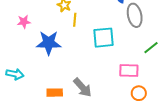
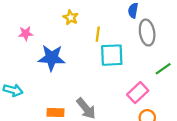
yellow line: (75, 20) -> (98, 34), moved
pink rectangle: (129, 71) -> (138, 93), turned -48

